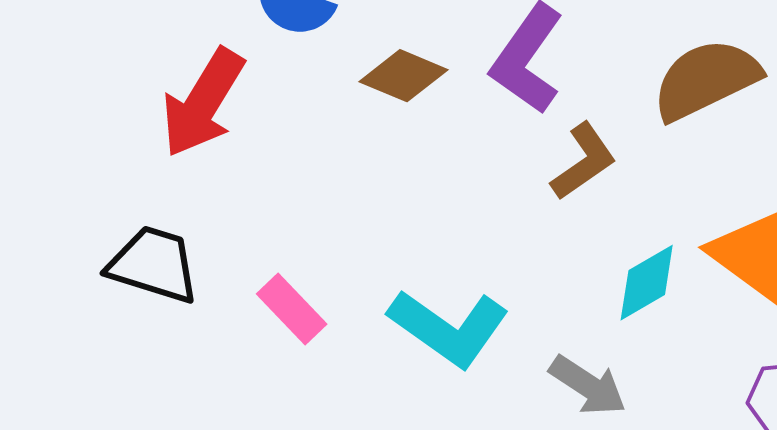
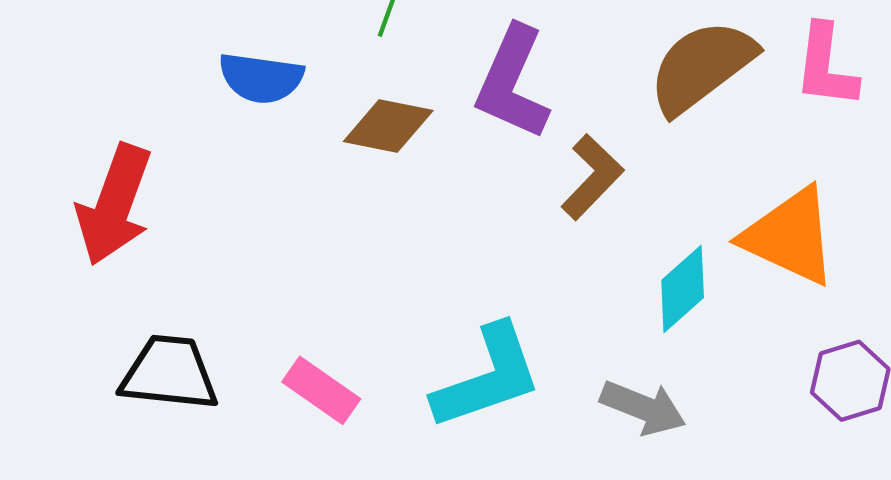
red arrow: (203, 103) -> (114, 205), moved
cyan L-shape: (449, 328) -> (487, 377), turned -43

